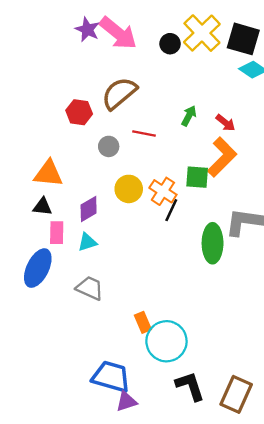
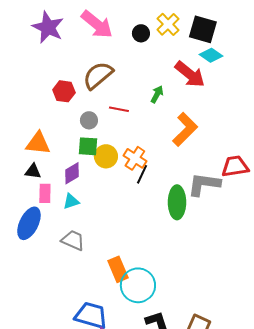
purple star: (87, 30) -> (48, 27), moved, size x1.5
yellow cross: (202, 33) -> (168, 24), size x0.7
red arrow: (226, 123) -> (190, 74), moved, size x1.8
green square: (197, 177) -> (88, 146), moved
orange rectangle: (143, 322) -> (118, 269), size x1.4

